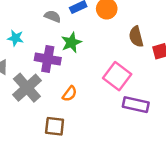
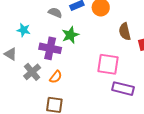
pink square: (117, 76) -> (108, 64), turned -30
gray cross: (27, 88) -> (32, 72), size x0.7
orange semicircle: (70, 94) -> (56, 77), moved

